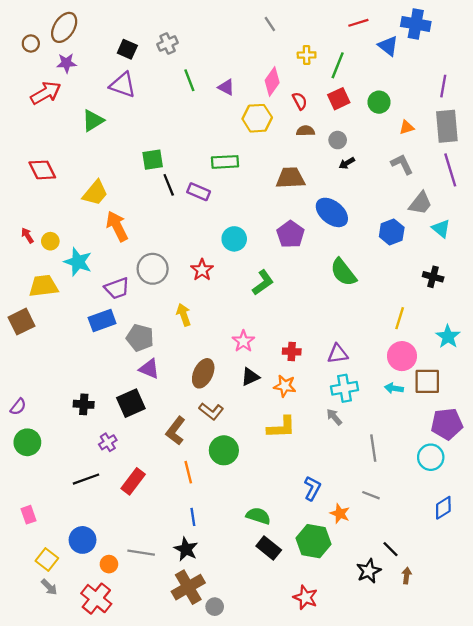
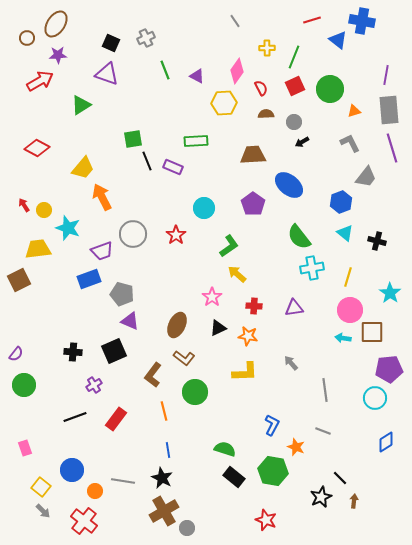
green circle: (379, 102) -> (330, 89), size x1.4
red diamond: (42, 170) -> (37, 148), turned -35
cyan triangle: (441, 229) -> (345, 233), moved
yellow arrow: (184, 315) -> (237, 274), moved, turned -30
cyan cross: (345, 388) -> (312, 268), moved

